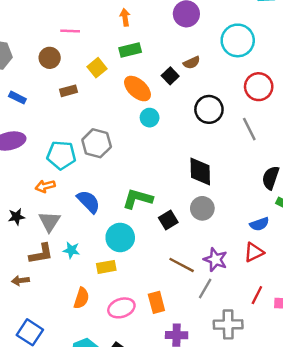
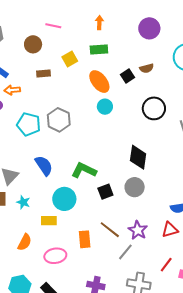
orange arrow: (45, 186) -> (12, 90), moved
orange rectangle: (156, 302) -> (85, 239), moved

